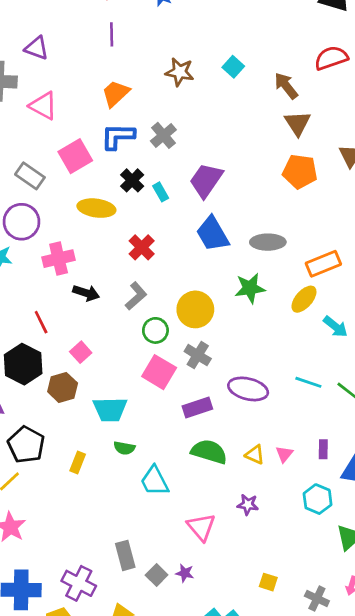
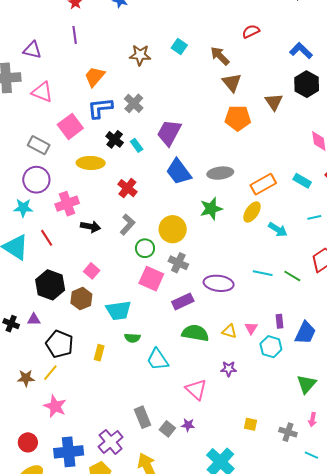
purple line: (112, 34) -> (75, 35), moved
red semicircle: (331, 58) -> (251, 31), size x0.7
red line: (41, 322) -> (47, 238), moved
cyan hexagon: (318, 499) -> (271, 347), moved
purple cross: (79, 583) -> (111, 442), turned 30

